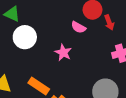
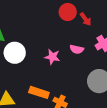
pink semicircle: (78, 27) -> (77, 49), moved

